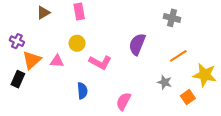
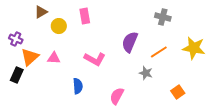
pink rectangle: (79, 12) -> (85, 16), moved
yellow circle: (77, 43) -> (59, 26), moved
orange line: (178, 56) -> (159, 52), moved
yellow star: (205, 75) -> (194, 48), moved
gray star: (165, 82) -> (146, 73), moved

